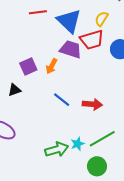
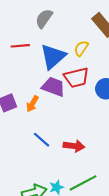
yellow semicircle: (101, 19) -> (81, 48), moved
blue triangle: (69, 21) -> (53, 57), turned 32

